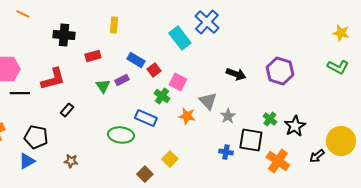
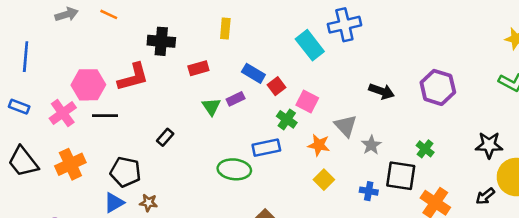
blue cross: (207, 22) -> (344, 25), turned 35
red L-shape: (53, 79) -> (133, 77), moved
blue rectangle: (146, 118) -> (266, 148), turned -35
black star: (295, 126) -> (489, 145), moved, turned 30
yellow square: (170, 159) -> (324, 180), moved
brown star: (71, 161) -> (149, 203), moved

